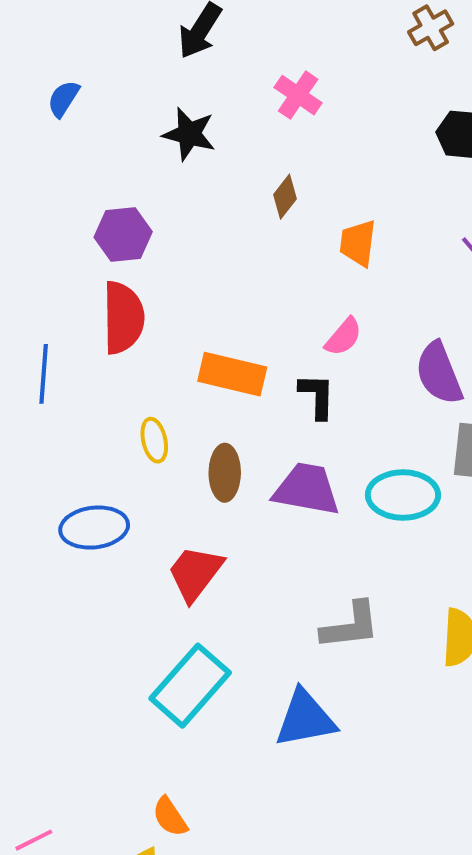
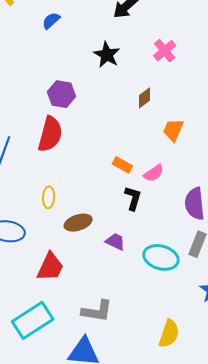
orange rectangle: (232, 374) -> (122, 165), moved, size x0.6
brown ellipse: (225, 473) -> (78, 223), turned 56
purple trapezoid: (307, 489) -> (115, 242), size x0.6
red trapezoid: (195, 573) -> (50, 267), turned 152
gray L-shape: (350, 626) -> (97, 311), moved

